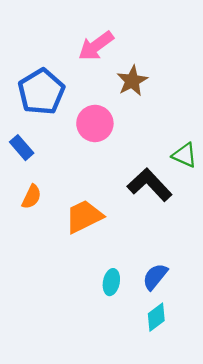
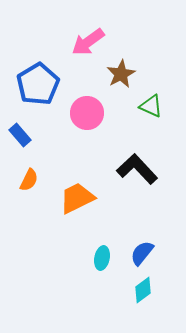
green triangle: (185, 155) -> (151, 106), moved

